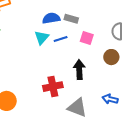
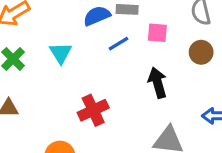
cyan triangle: (42, 37) -> (61, 53), moved
red cross: (53, 87) -> (93, 110), moved

